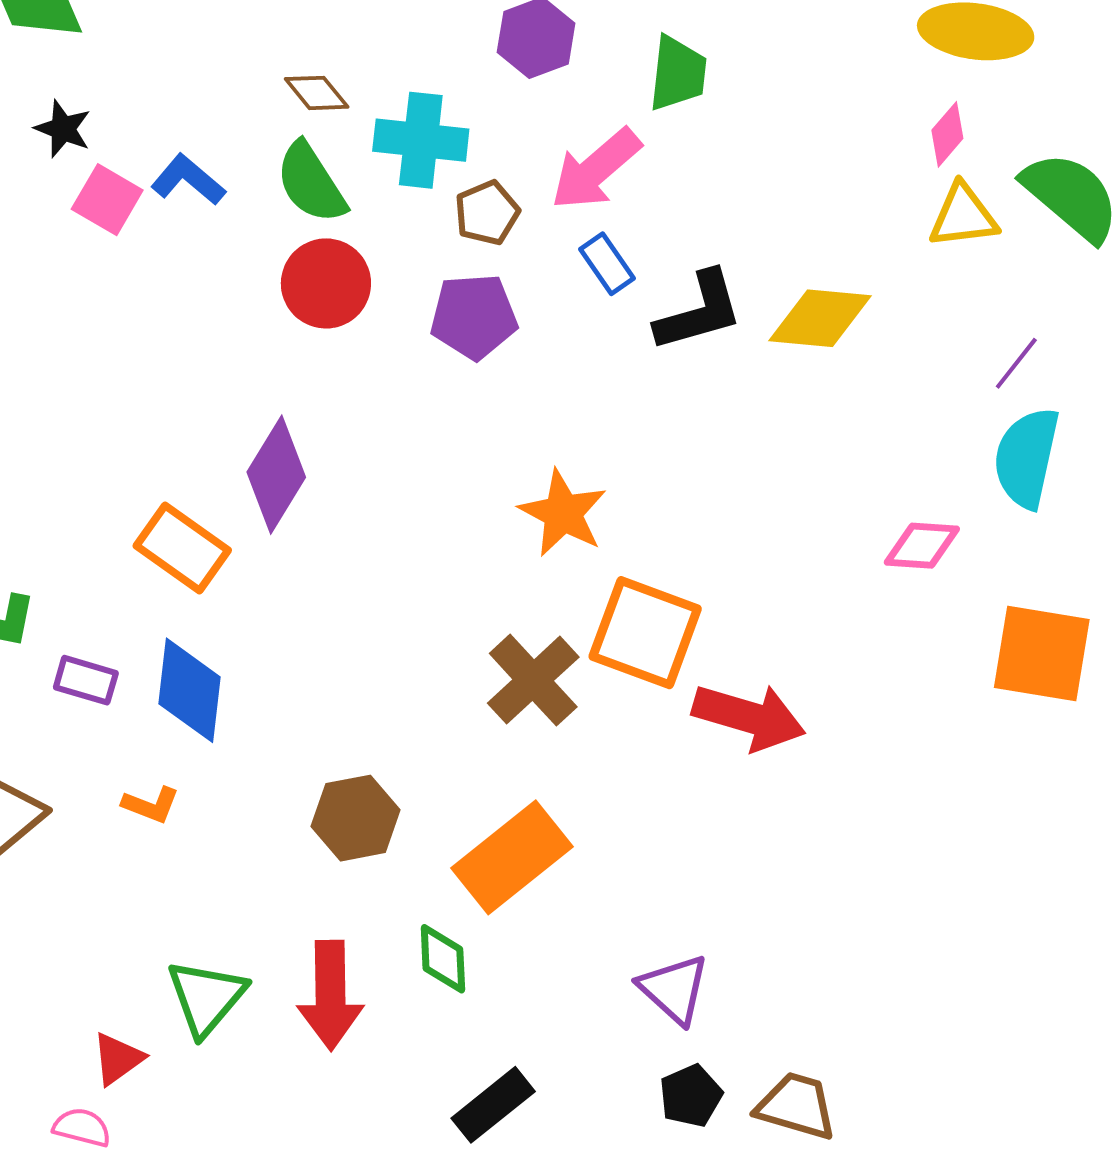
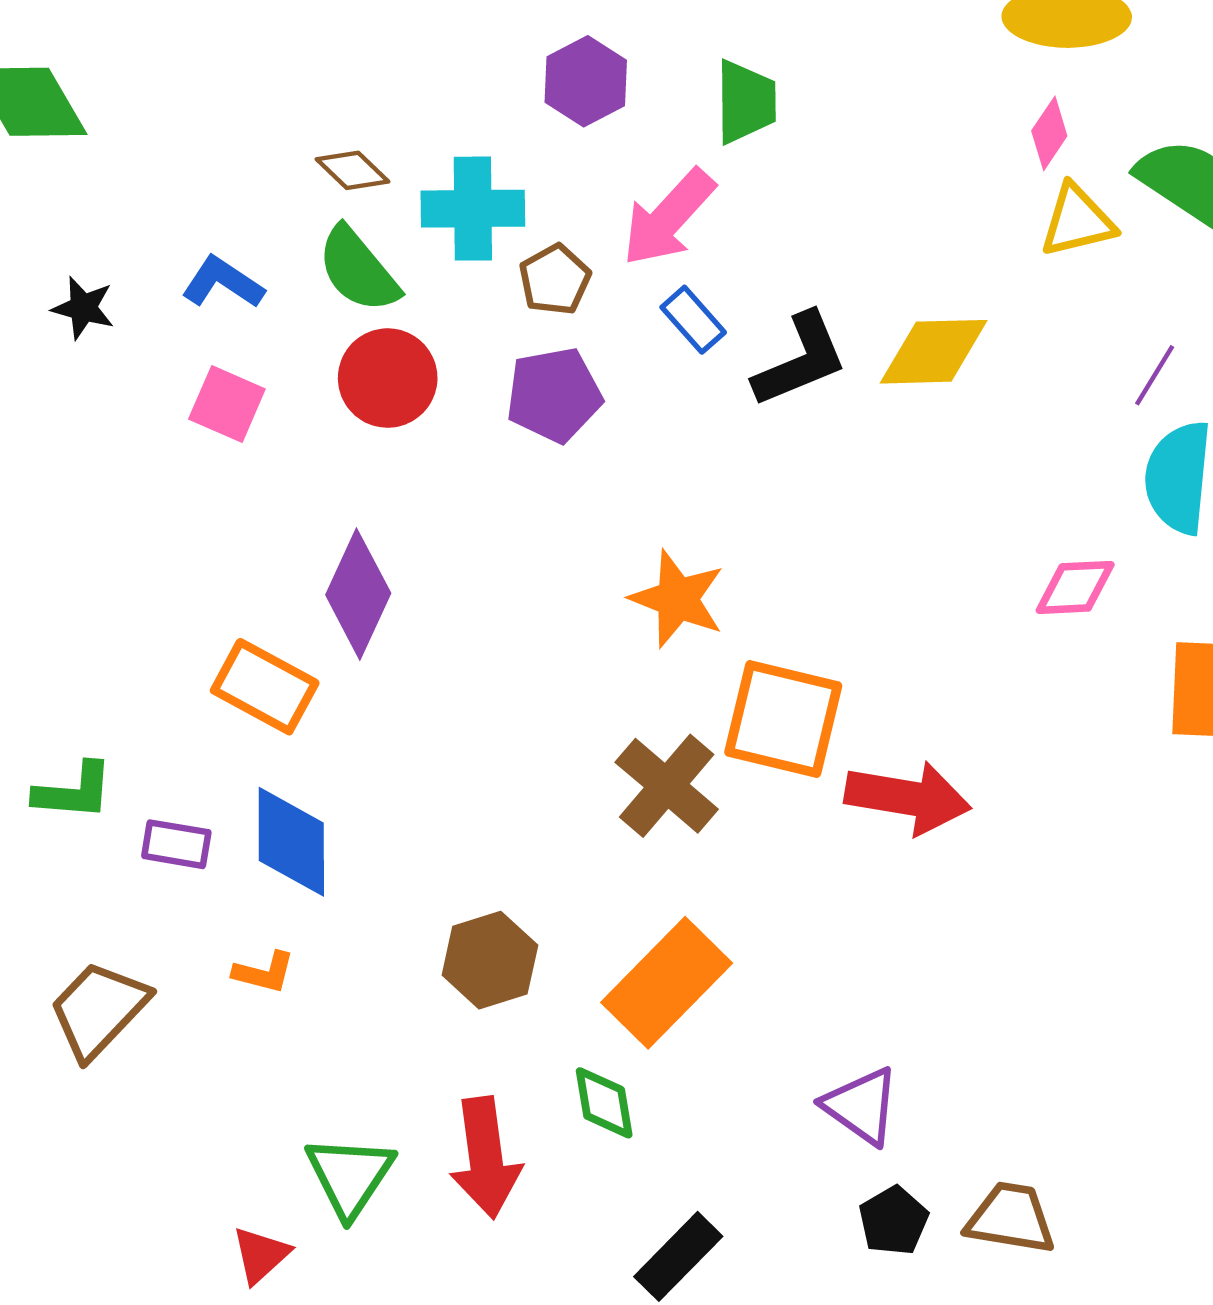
black star: (63, 129) -> (83, 308), moved
pink square: (107, 200) -> (227, 404), moved

